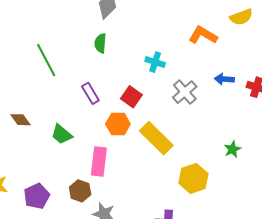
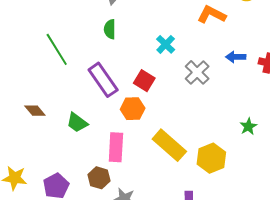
cyan cross: (155, 62) -> (166, 44), turned 30
purple rectangle: (90, 93) -> (103, 80), size x1.6
yellow rectangle: (156, 138) -> (169, 145), moved

